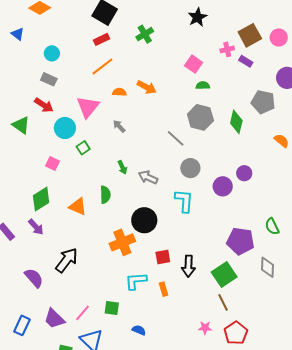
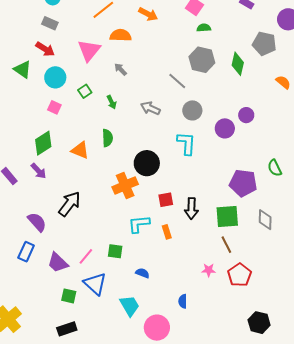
orange arrow: (147, 87) -> (148, 14), moved
orange semicircle: (119, 92) -> (121, 35), size x1.5
cyan circle: (65, 128) -> (55, 77), moved
green arrow: (122, 167) -> (112, 102), moved
gray arrow: (148, 177) -> (150, 108), moved
gray diamond: (267, 267) -> (265, 220), moved
green square: (224, 274) -> (227, 217), turned 30
blue rectangle: (22, 325) -> (26, 252), moved

